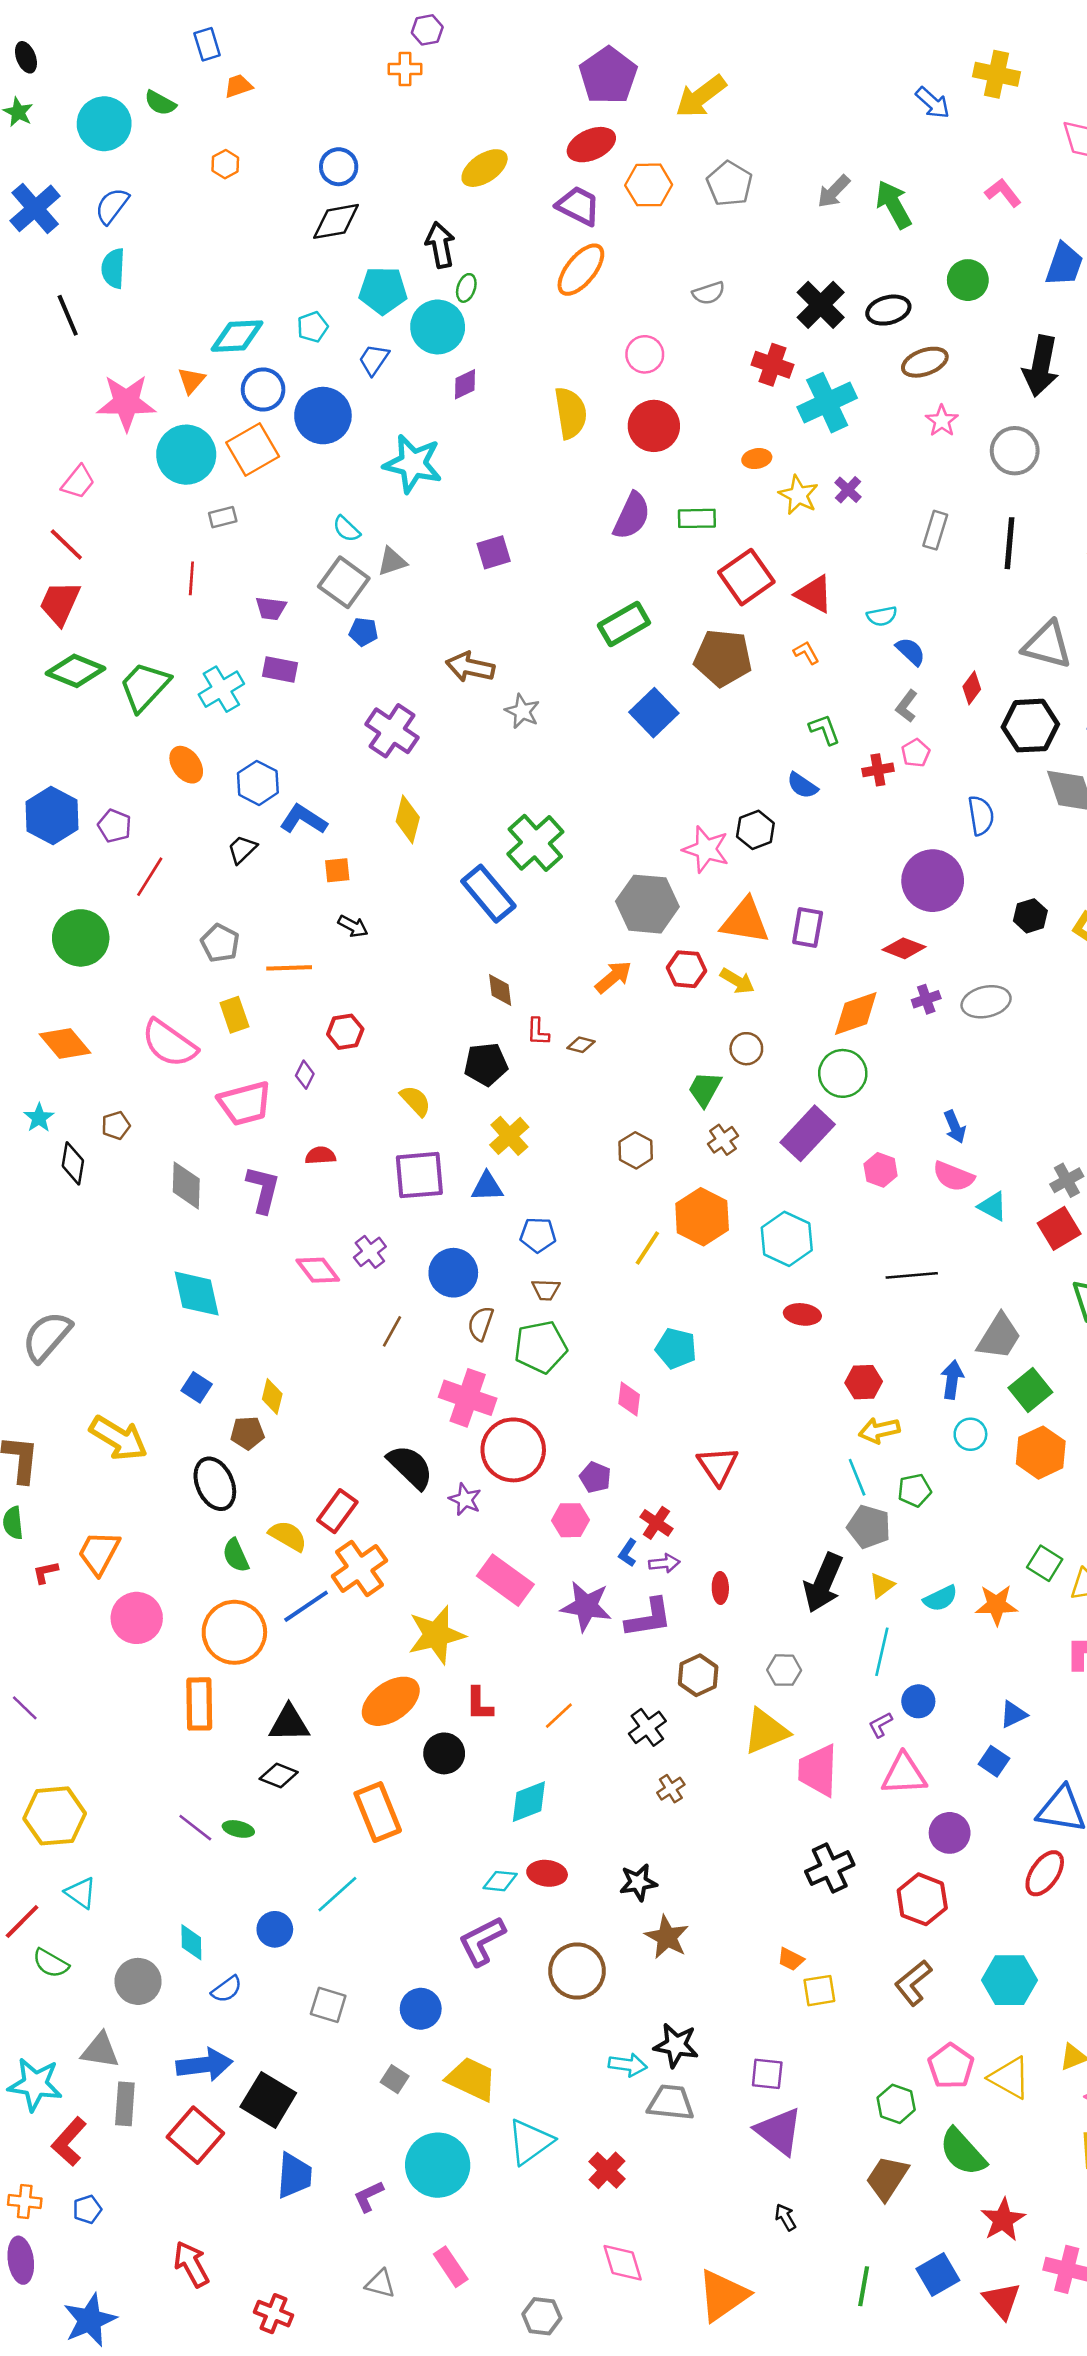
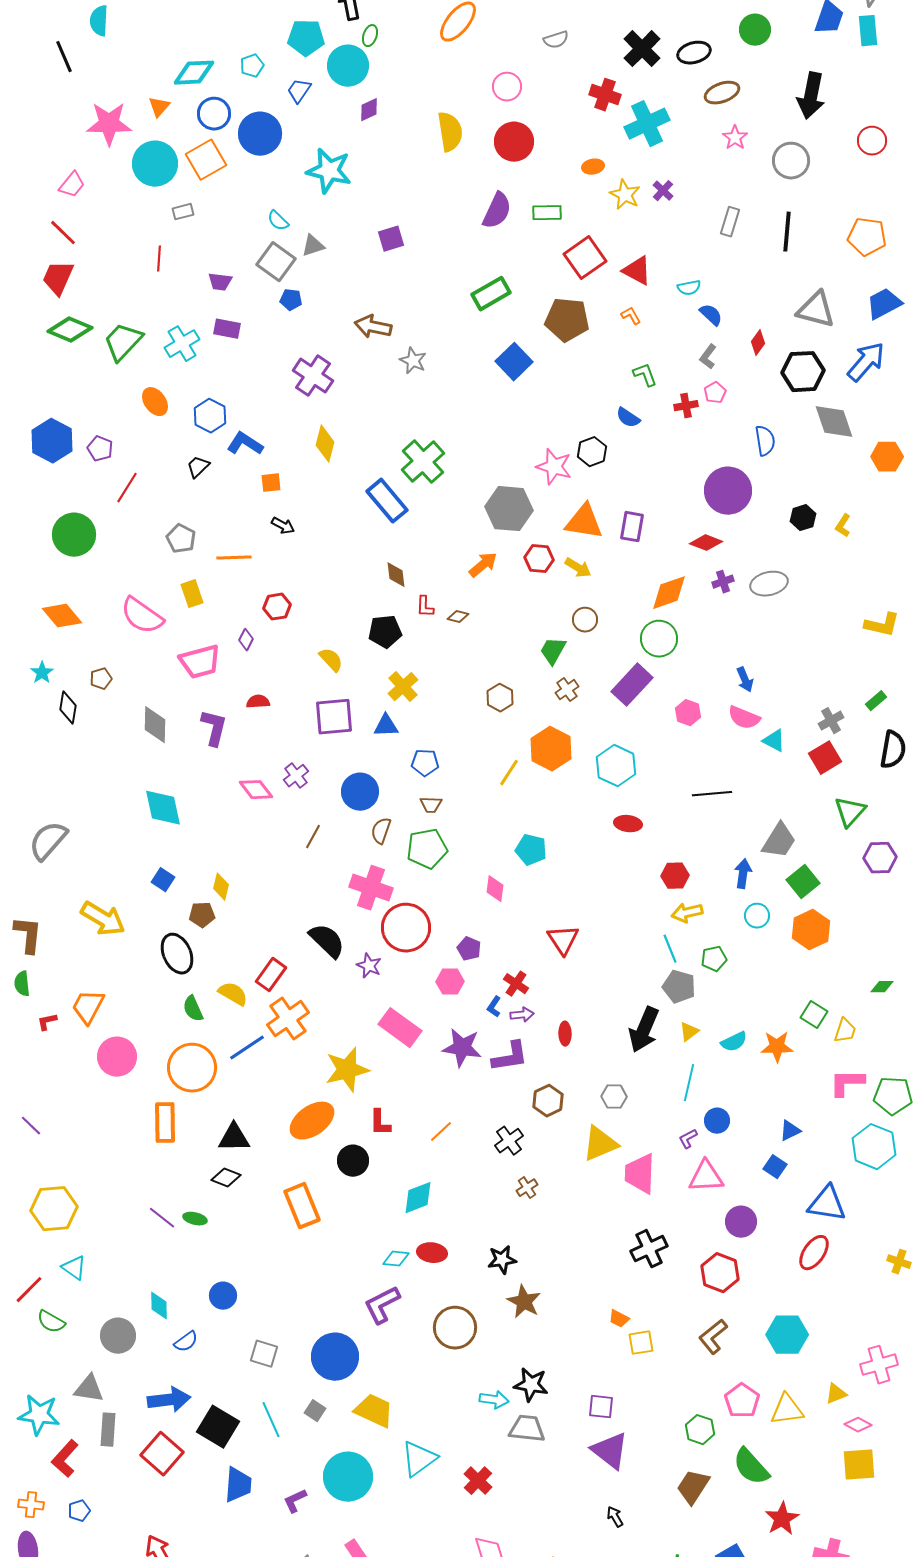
cyan line: (337, 1894) -> (271, 1420), moved, turned -72
blue circle: (421, 2009) -> (335, 1357), size x1.5
yellow triangle: (1010, 2078) -> (787, 1410), turned -36

